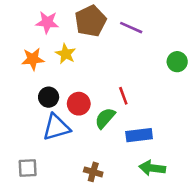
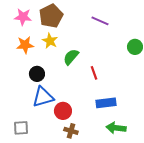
brown pentagon: (91, 21) -> (51, 16), moved
pink star: (47, 22) -> (23, 17), moved
red circle: (79, 104) -> (63, 111), moved
green semicircle: (105, 118) -> (71, 57), moved

